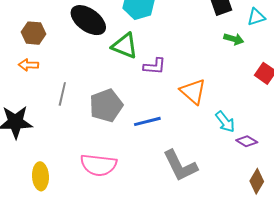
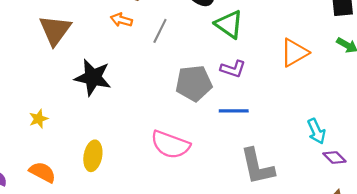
purple L-shape: (155, 66) -> (233, 69), moved
orange triangle: (193, 92) -> (294, 53), moved, turned 36
gray line: (62, 94) -> (160, 31), moved
yellow ellipse: (40, 176) -> (93, 156), moved

